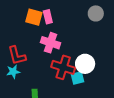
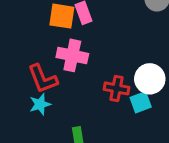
pink cross: (51, 43) -> (72, 55), moved
red cross: (63, 67) -> (117, 88), size x0.7

